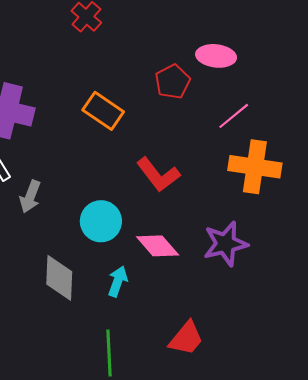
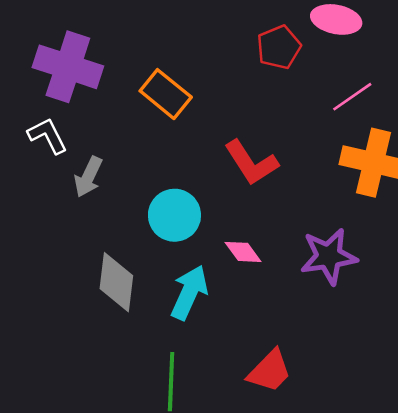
orange rectangle: (103, 111) -> (166, 94), moved
pink diamond: (158, 246) -> (243, 252), size x0.7
cyan arrow: (118, 281) -> (189, 292), size x1.4

